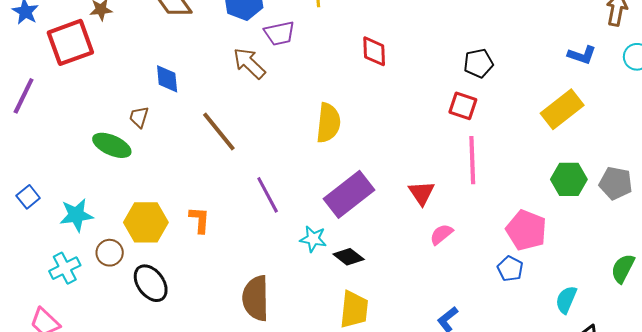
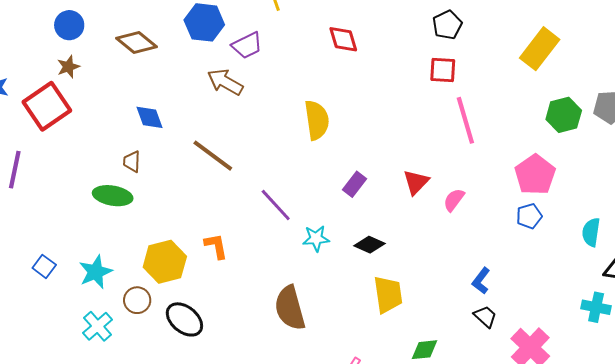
red triangle: (422, 193) -> (416, 182), moved, turned 32
purple rectangle: (349, 194) -> (355, 184), size x0.5
pink pentagon: (526, 230) -> (535, 175), turned 30
cyan star: (313, 239) -> (316, 238), moved
blue pentagon: (510, 269) -> (529, 216), turned -30

